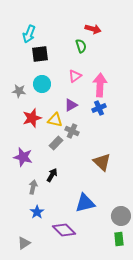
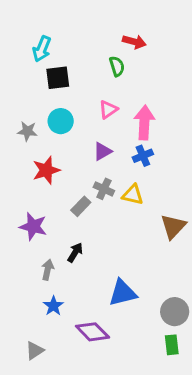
yellow triangle: (55, 120) -> (133, 195), moved
brown triangle: (102, 162) -> (173, 226), moved, turned 30

